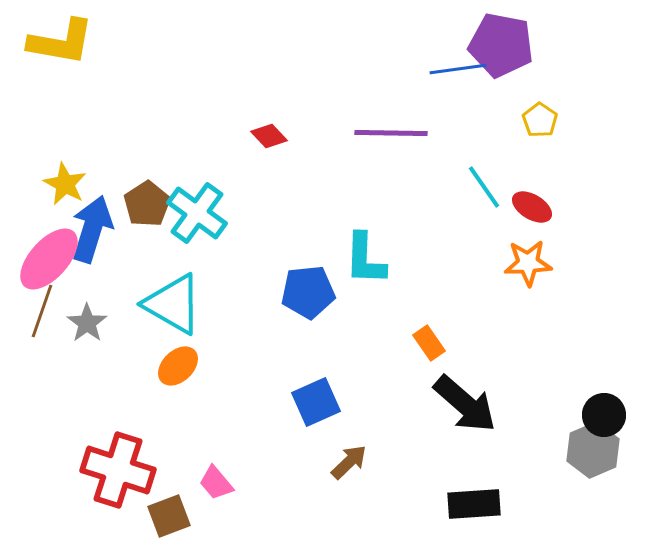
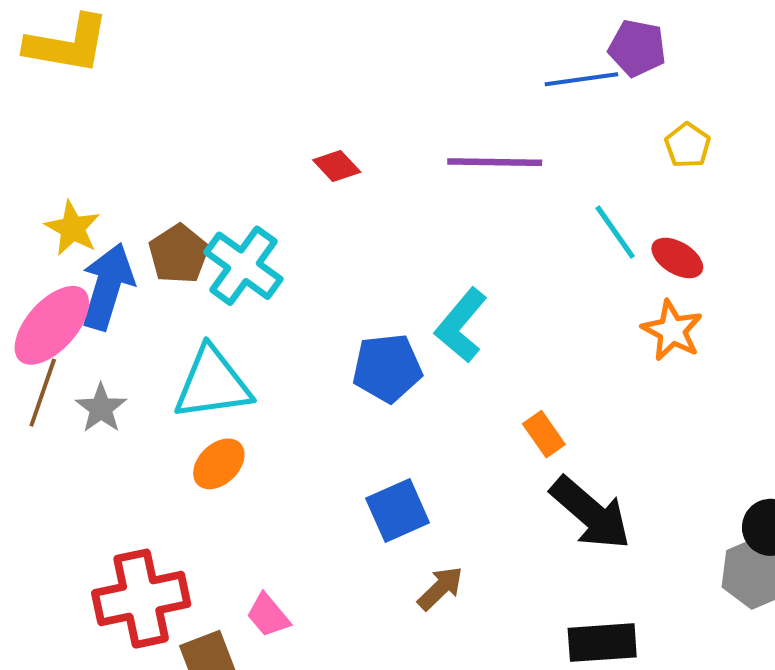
purple pentagon: (501, 45) -> (637, 48), size x0.7
cyan L-shape: (365, 259) -> (461, 325), turned 38
orange star: (528, 263) -> (672, 330), turned 30
cyan triangle: (173, 304) -> (212, 384), turned -38
red cross: (118, 470) -> (141, 599), turned -30

